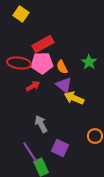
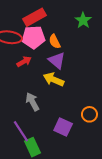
green star: (89, 62) -> (83, 20), moved
yellow arrow: (74, 98) -> (54, 79), moved
purple square: (60, 148) -> (63, 127), moved

